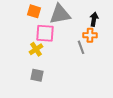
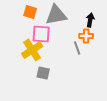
yellow cross: (36, 49) -> (32, 50), size x1.5
gray square: (37, 75) -> (43, 73), moved

